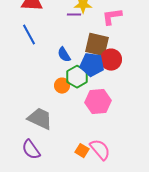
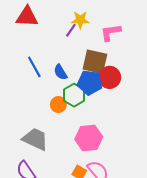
purple line: (74, 15) -> (71, 30), turned -56
blue line: (29, 35) -> (34, 67), moved
pink hexagon: (98, 102) -> (89, 138), moved

